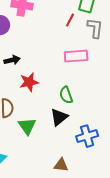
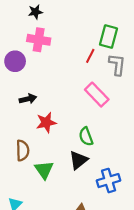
pink rectangle: (76, 56) -> (97, 95), turned 50

